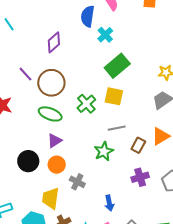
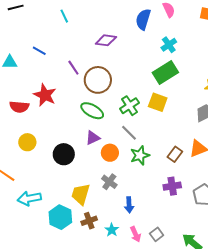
cyan cross: (105, 35) -> (169, 45), moved
purple diamond: (54, 42) -> (106, 40), turned 40
gray line: (117, 128) -> (129, 133), moved, turned 48
orange circle: (57, 165) -> (110, 153), moved
blue arrow: (109, 203) -> (129, 205), moved

